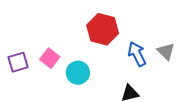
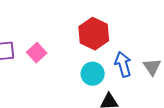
cyan circle: (78, 73) -> (93, 74), moved

